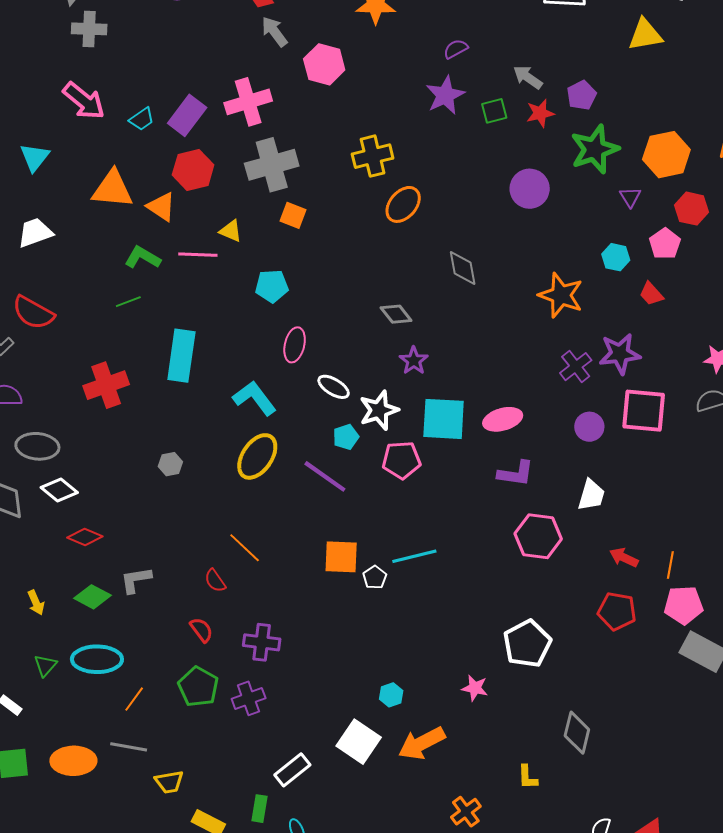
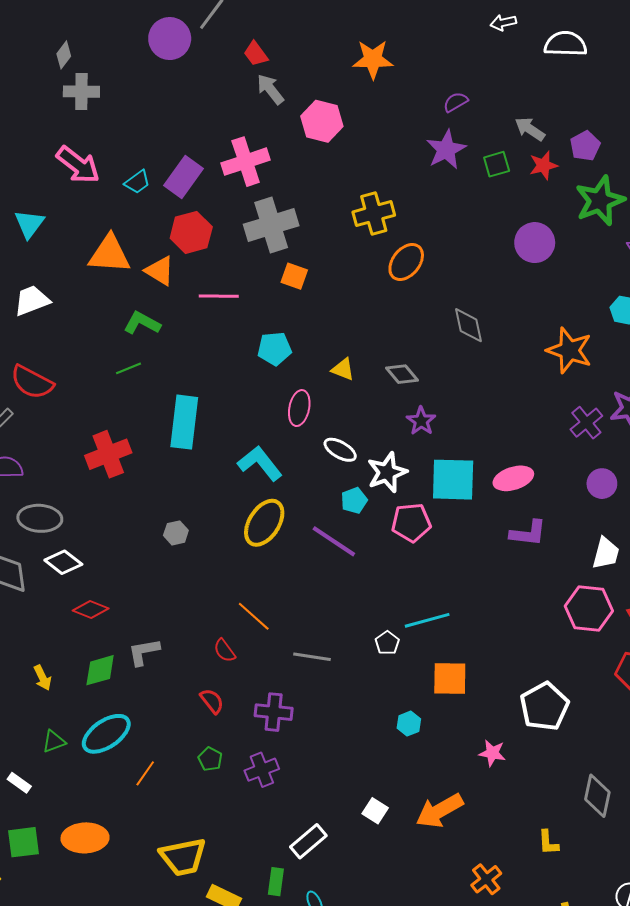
yellow triangle: (231, 231) -> (343, 369), moved
pink line: (198, 255) -> (219, 296), moved
pink hexagon: (538, 536) -> (589, 609), moved
orange square: (341, 557) -> (450, 679), moved
green diamond: (93, 597) -> (100, 670), turned -42
cyan ellipse: (97, 659) -> (106, 734), turned -33
green triangle: (45, 665) -> (54, 742), turned 30
green pentagon: (198, 687) -> (210, 759), size x0.6
cyan hexagon: (391, 695) -> (409, 724), moved
white square: (359, 742) -> (375, 811), size x0.6
gray line: (129, 747) -> (312, 657), moved
yellow trapezoid: (169, 782) -> (183, 857), size x1.6

